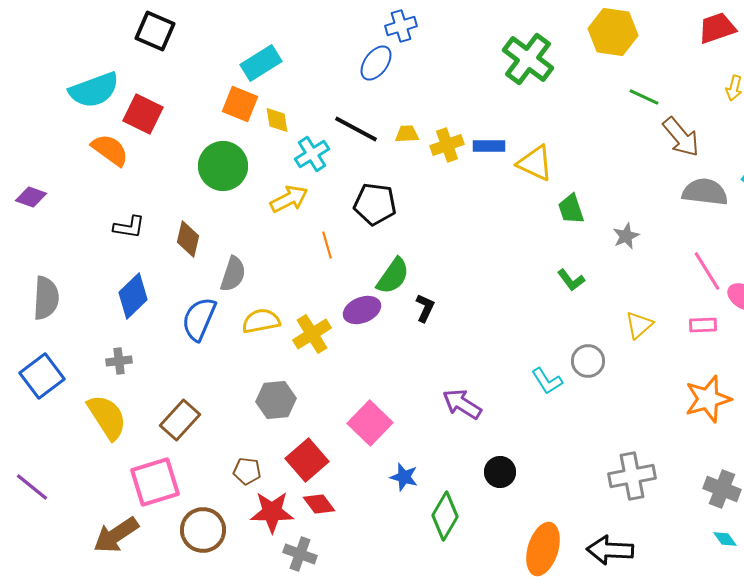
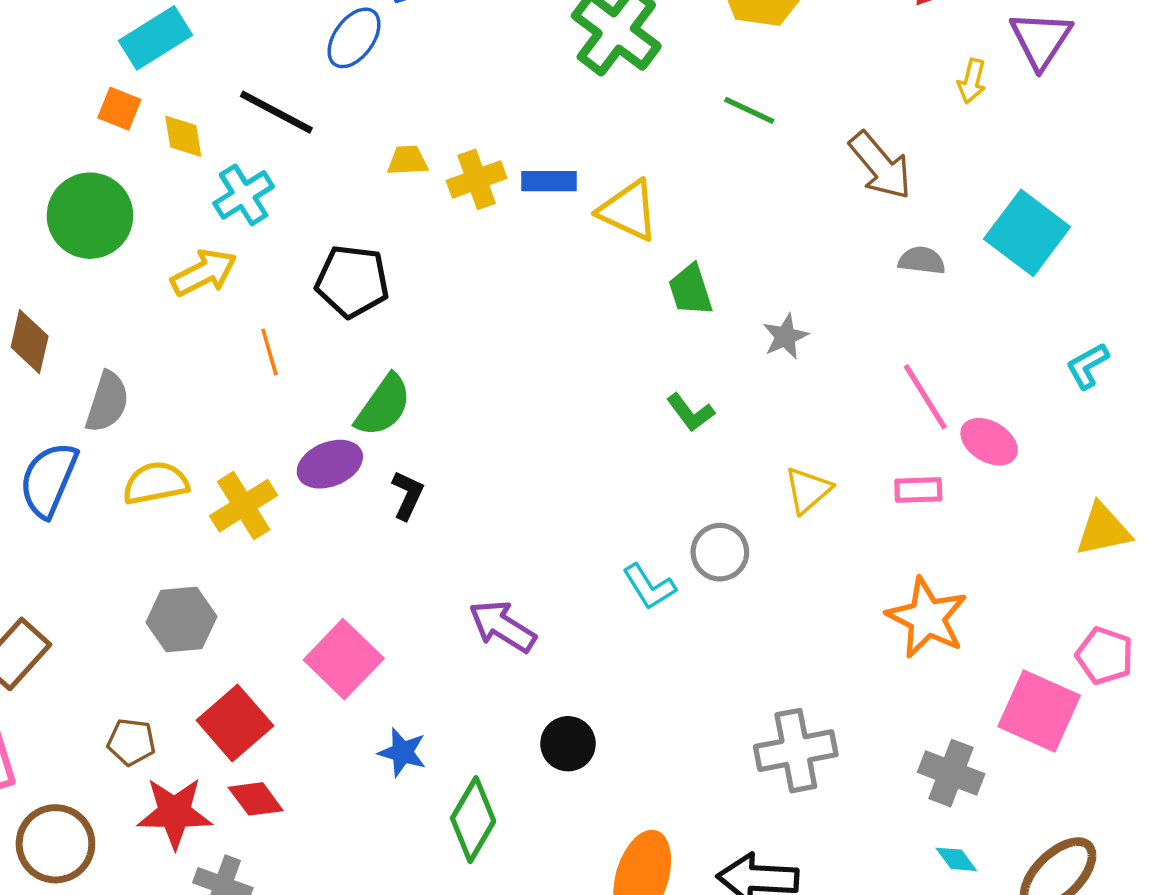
green line: (644, 97) -> (749, 110), moved
orange square: (240, 104) -> (119, 109), size x0.7
black line: (356, 129) -> (276, 112), moved
gray semicircle: (705, 192) -> (922, 261), size x0.6
black L-shape: (425, 308) -> (408, 495), moved
orange star: (708, 399) -> (927, 618), turned -30

